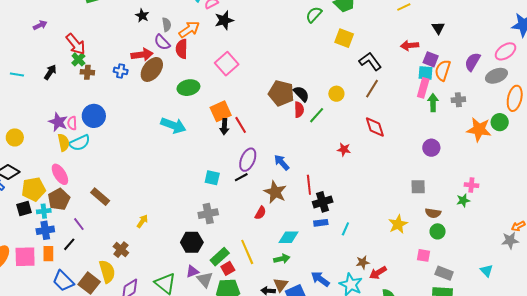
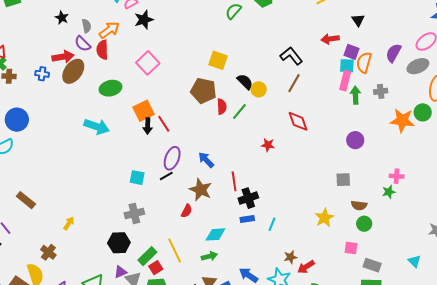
yellow square: (344, 38) -> (218, 60), moved
black semicircle: (301, 94) -> (245, 82), moved

